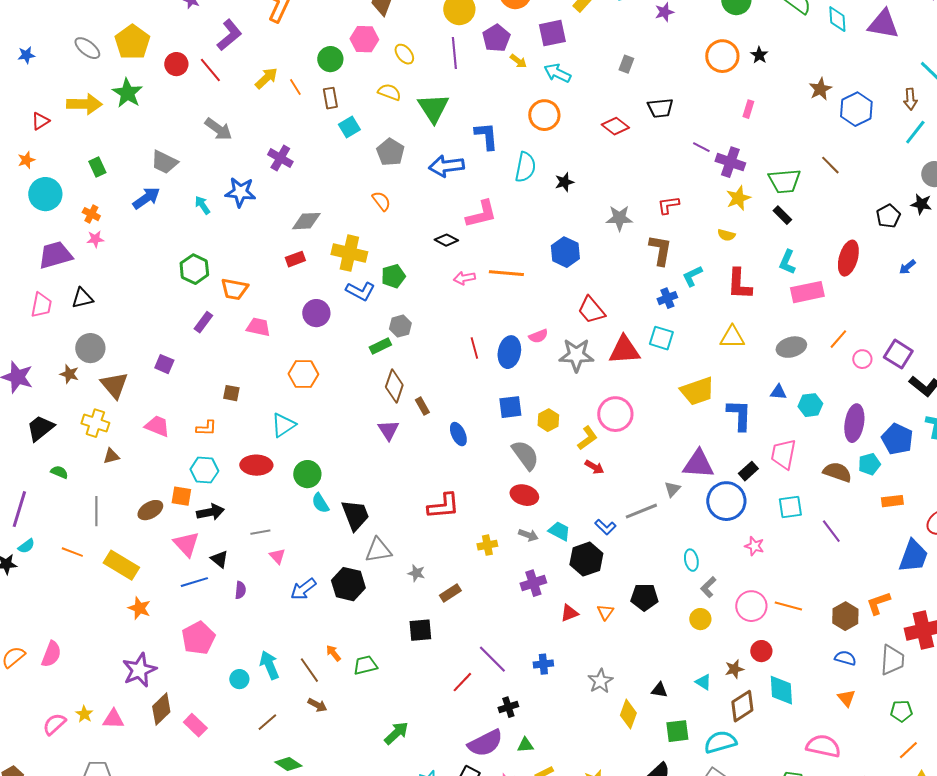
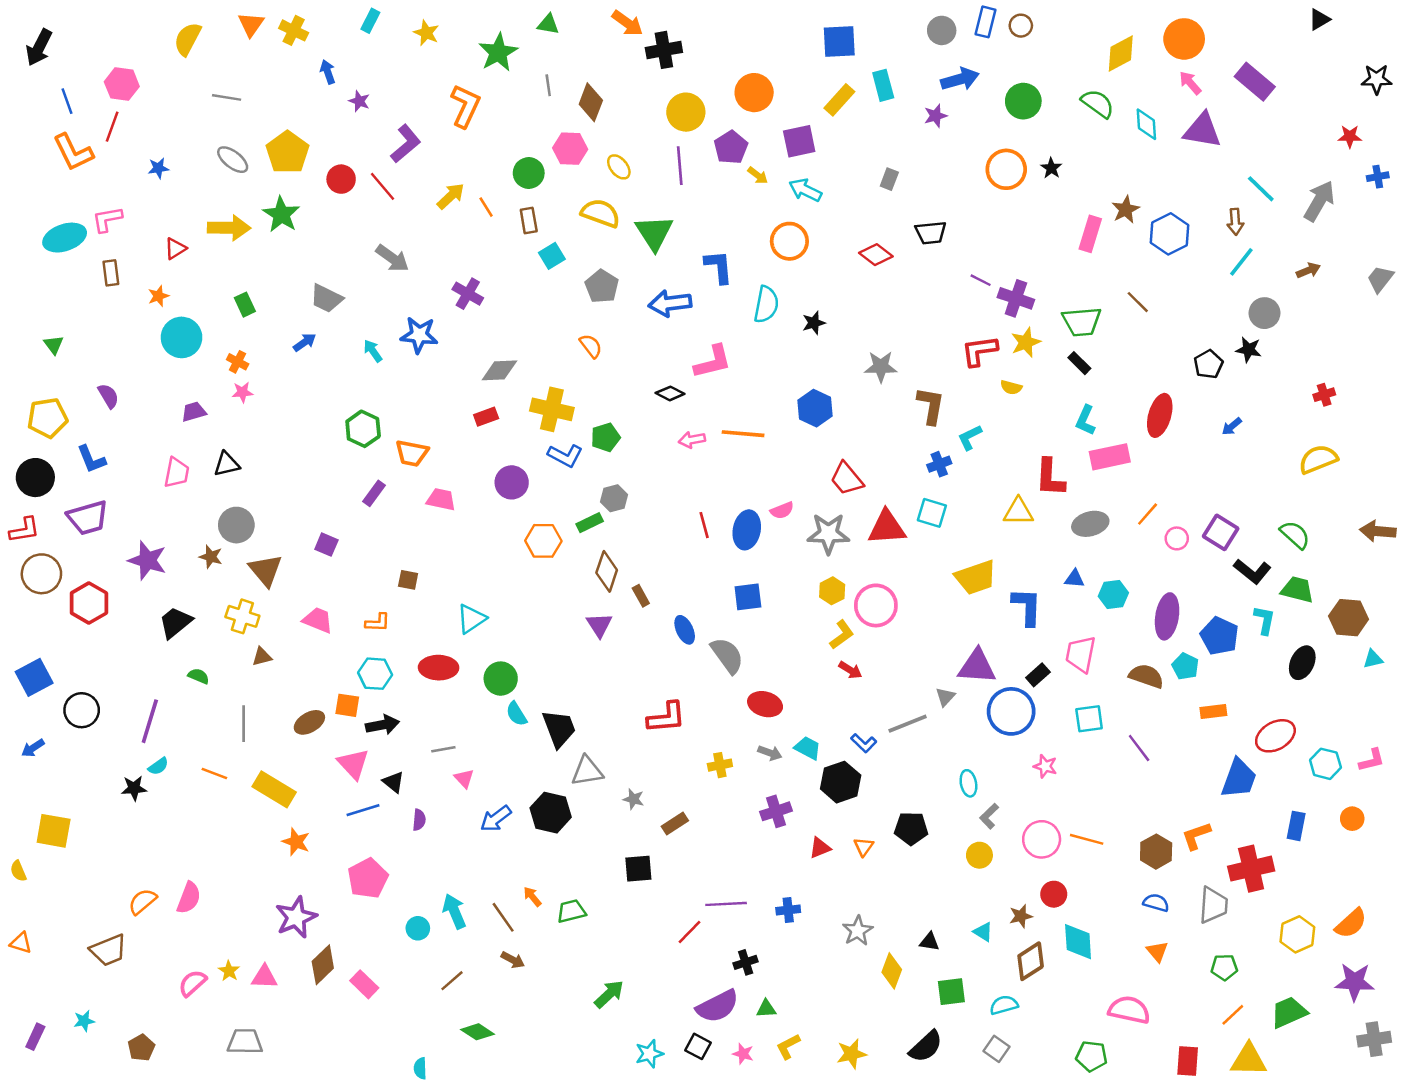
yellow semicircle: (389, 92) -> (601, 213), size x1.4
pink rectangle: (748, 109) -> (1090, 234), moved, size x1.6
blue arrow: (146, 198) -> (305, 342), size x0.7
red L-shape: (668, 205) -> (979, 351), moved, size x1.4
purple trapezoid: (55, 255) -> (194, 412), size x0.6
red L-shape: (739, 284) -> (1050, 478), moved
orange hexagon: (303, 374) -> (543, 541), moved
yellow hexagon: (548, 420) -> (832, 591), moved
gray semicircle: (525, 455) -> (727, 655), moved
cyan pentagon: (869, 464) -> (1185, 666), turned -30
purple line: (492, 659) -> (726, 904), turned -48
cyan semicircle: (720, 742) -> (1004, 1005), size x0.7

